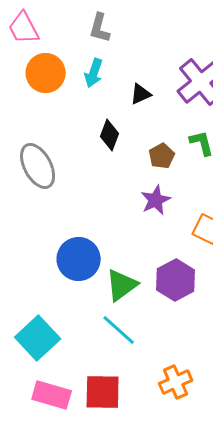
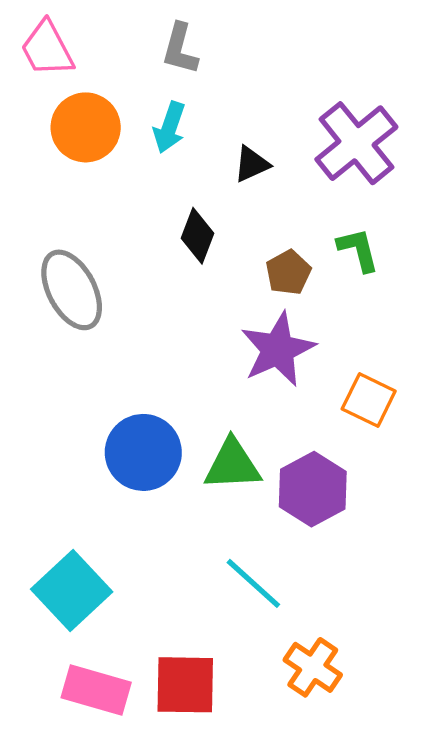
purple star: (156, 200) -> (278, 349), size x1.4
green triangle: (122, 285) -> (232, 465), moved, turned 33
cyan line: (119, 330) -> (253, 583), moved
orange cross: (176, 382) -> (313, 667), turned -32

